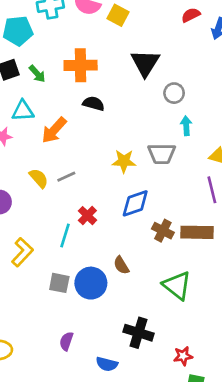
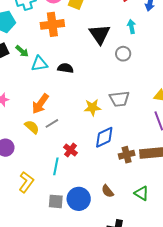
orange cross: (81, 65) -> (52, 24), moved
cyan triangle: (23, 111) -> (39, 64), moved
cyan arrow: (186, 126) -> (131, 27), moved
orange arrow: (54, 130) -> (40, 104), moved
brown cross: (163, 231) -> (127, 155), turned -35
brown semicircle: (121, 265) -> (107, 191), moved
green triangle: (177, 285) -> (142, 193), size x0.7

